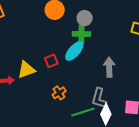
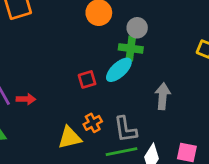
yellow triangle: (26, 70) -> (70, 138), moved
gray L-shape: (99, 98) -> (125, 129), moved, turned -30

